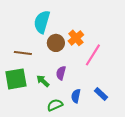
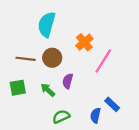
brown circle: (56, 43) -> (52, 58), moved
green square: (16, 79) -> (18, 88), size x0.7
blue semicircle: (76, 96) -> (95, 115), moved

